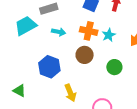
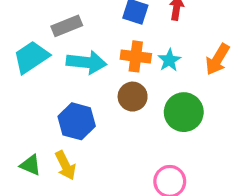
cyan arrow: (59, 32) -> (86, 62), size x1.6
green circle: (114, 67) -> (184, 112), size x1.5
yellow arrow: (70, 93) -> (65, 165), moved

